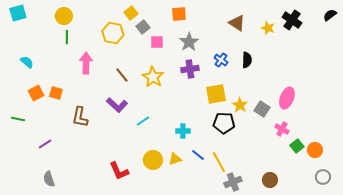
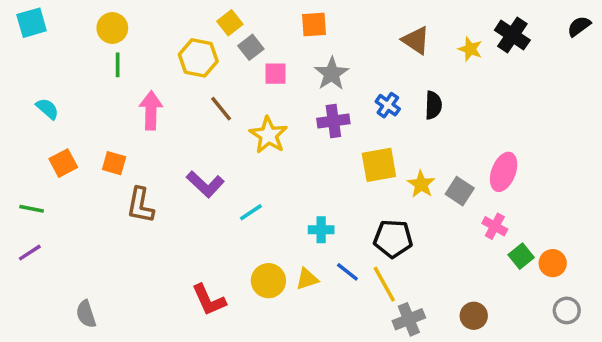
brown line: (122, 75) -> (221, 109), moved
orange square: (56, 93) -> (114, 163), moved
black pentagon: (224, 123) -> (393, 239), moved
purple line: (45, 144) -> (30, 253), moved

